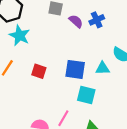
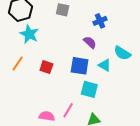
purple semicircle: (76, 21) -> (90, 42), moved
cyan triangle: (103, 68) -> (105, 65), turned 32

